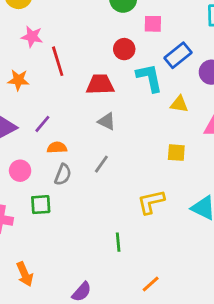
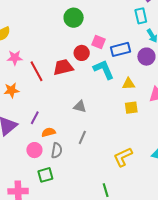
pink square: (153, 24) -> (98, 42), moved, turned 32
blue rectangle: (178, 55) -> (120, 49), turned 36
red trapezoid: (100, 85) -> (63, 67), moved
yellow square: (176, 153) -> (131, 108), moved
pink circle: (20, 171) -> (34, 150), moved

